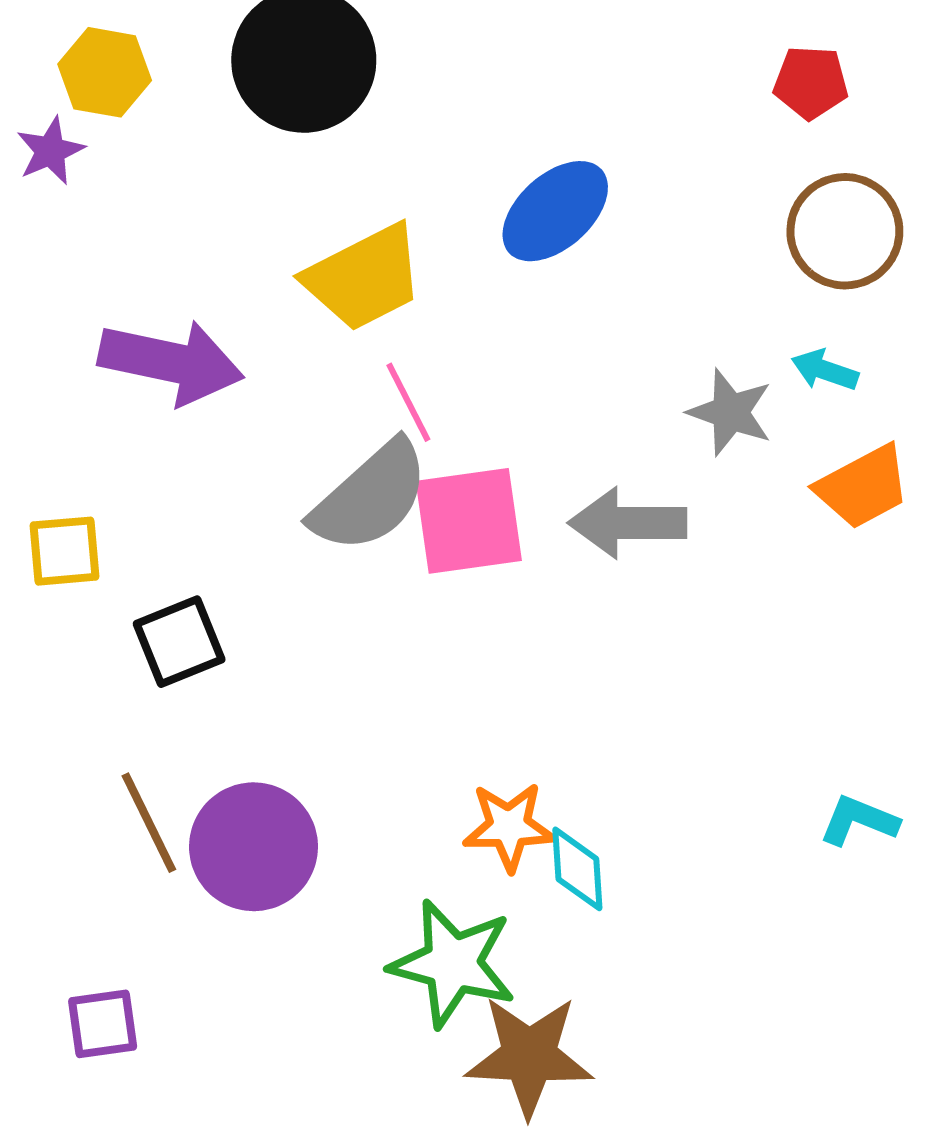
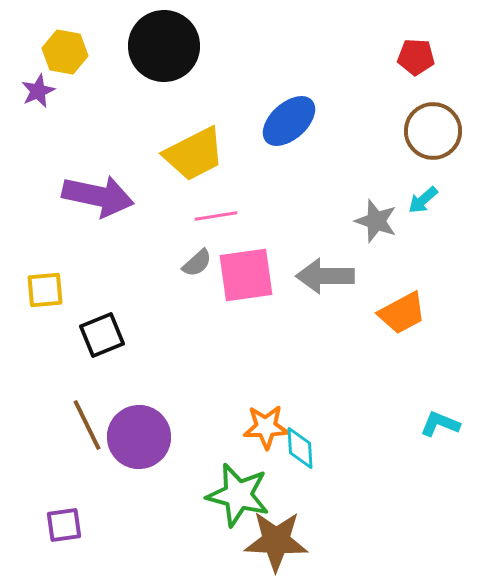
cyan arrow: (825, 370) -> (423, 200), turned -60
pink line: (408, 402) -> (216, 216), turned -72
orange trapezoid: (863, 487) -> (402, 313), moved
gray semicircle: (370, 497) -> (197, 263), size x0.5

